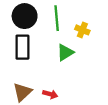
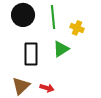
black rectangle: (22, 47) -> (31, 54), moved

